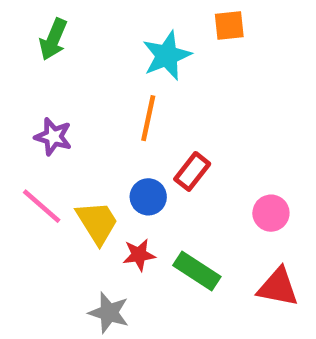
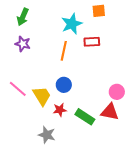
purple star: (53, 137) -> (23, 44), moved
red rectangle: (192, 171) -> (92, 42), moved, turned 49
red triangle: (278, 287) -> (110, 112), moved

